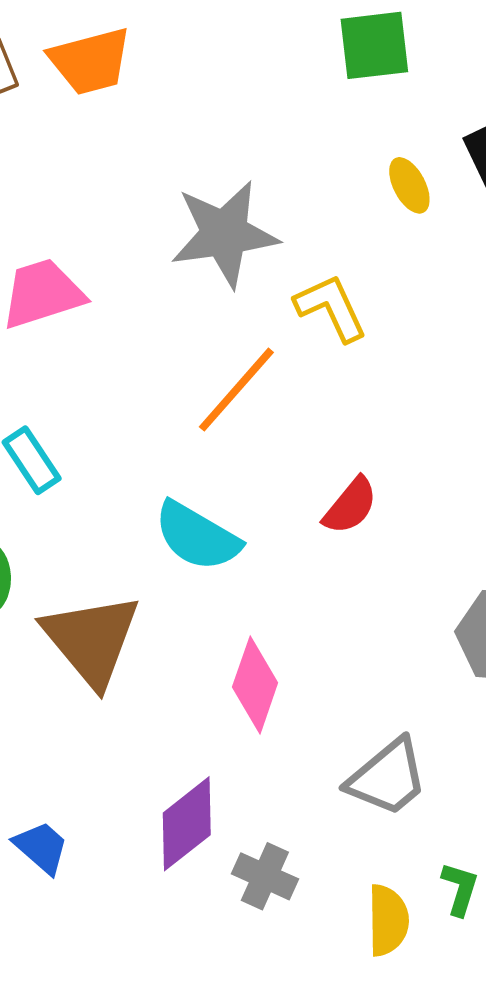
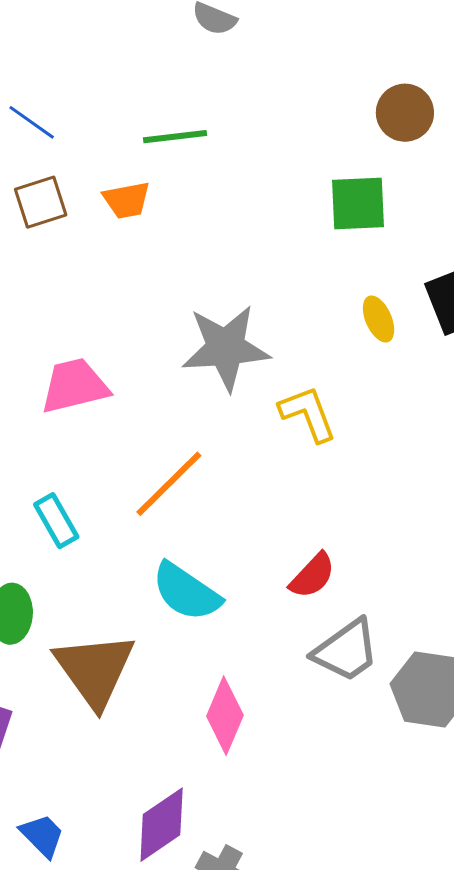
orange trapezoid: (90, 61) -> (127, 200), size x0.7
orange line: (236, 390) -> (169, 484), moved
gray trapezoid: (388, 777) -> (346, 651), moved

